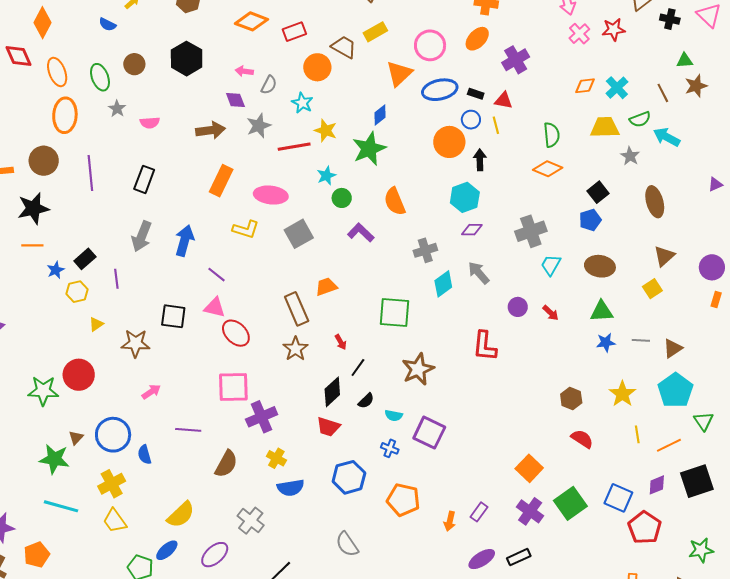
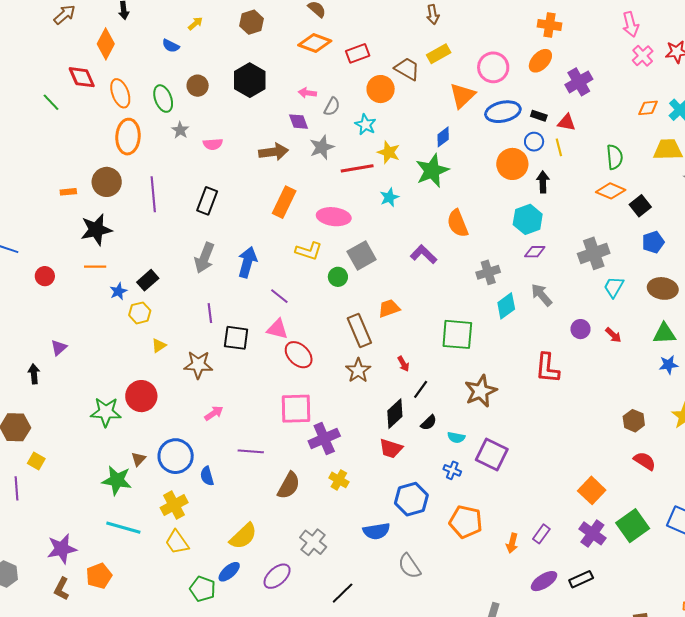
black square: (598, 192) -> (640, 206), moved
green circle: (342, 198) -> (338, 277), moved
purple line: (116, 279) -> (210, 313), moved
blue semicircle: (291, 488) -> (376, 531), moved

